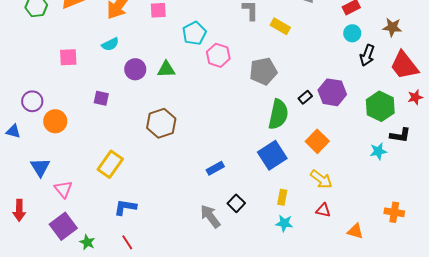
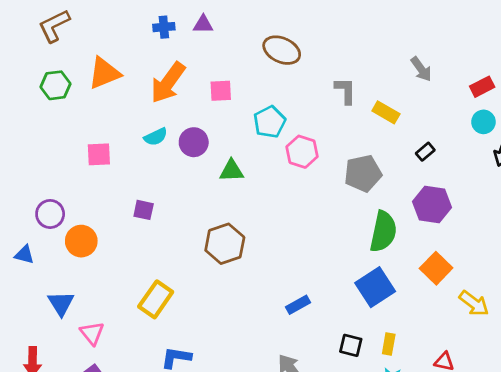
purple circle: (135, 69) -> (194, 142), moved
purple hexagon: (332, 92) -> (432, 204), moved
black rectangle: (305, 97) -> (425, 152), moved
yellow arrow: (321, 179) -> (474, 303), moved
black square: (236, 203) -> (351, 345), moved, turned -30

